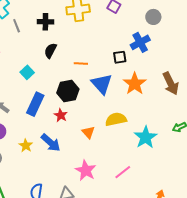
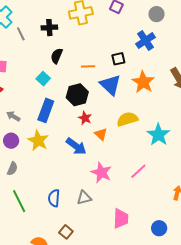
black square: (120, 57) -> (118, 59), moved
cyan square: (27, 72) -> (43, 79), moved
red star: (61, 115) -> (85, 118), moved
blue arrow: (51, 143) -> (76, 146), moved
yellow star: (26, 146) -> (38, 141), moved, size x1.5

